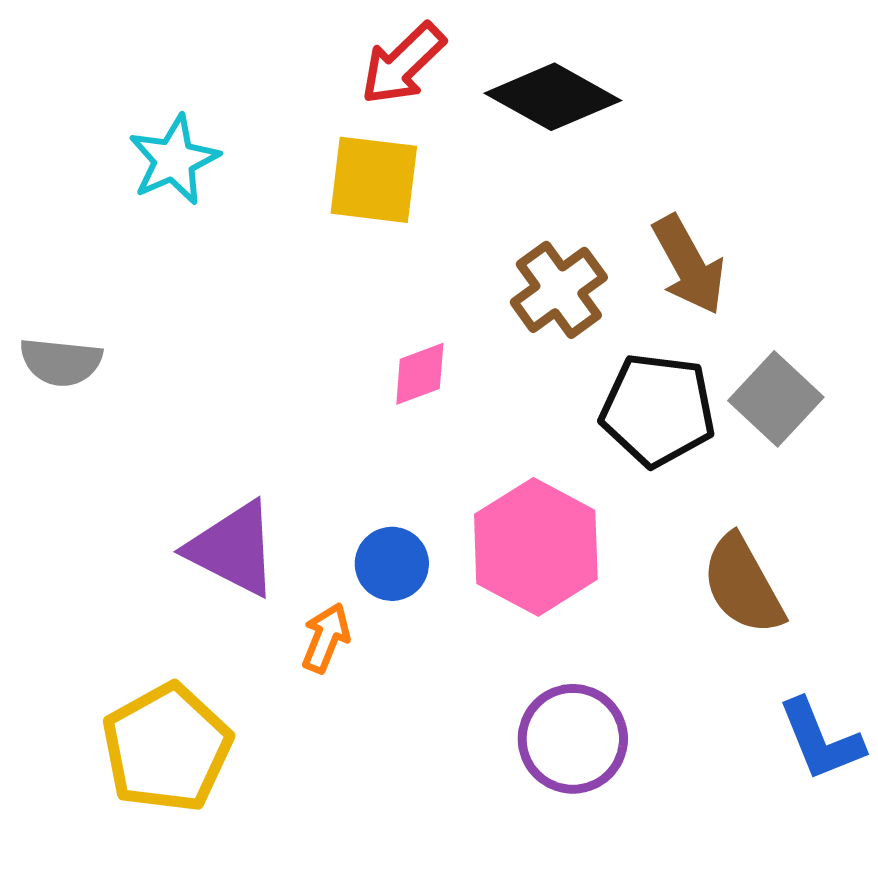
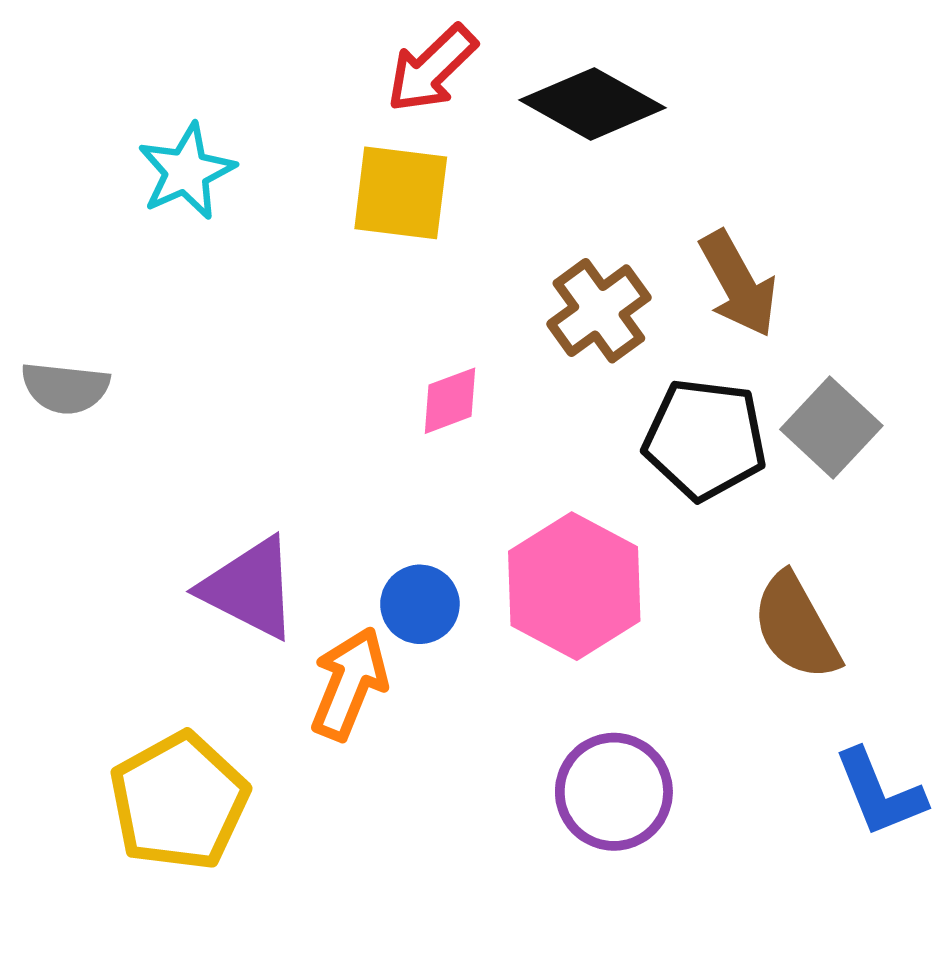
orange arrow: (326, 638) -> (349, 684), size x1.5

